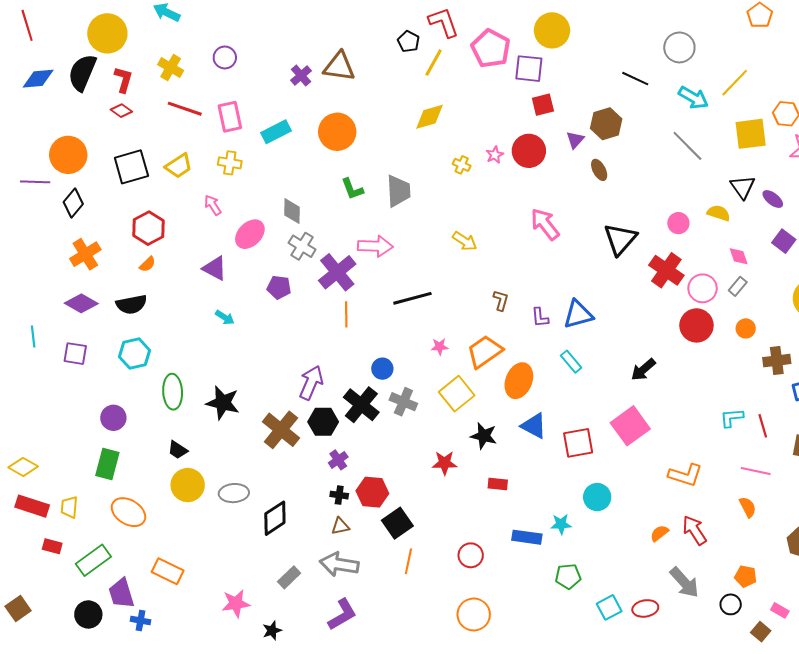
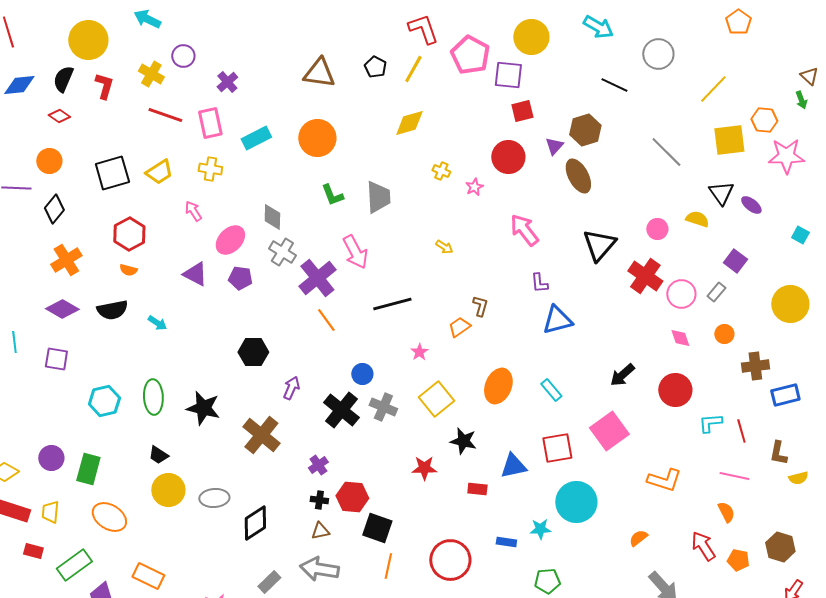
black pentagon: (408, 41) -> (375, 67), moved
purple circle: (225, 57) -> (183, 56), moved
black semicircle: (82, 73) -> (63, 79), size x0.7
purple cross: (301, 76) -> (227, 82), moved
cyan arrow: (693, 98) -> (598, 27), moved
red diamond: (121, 111) -> (59, 116), moved
orange circle: (68, 155) -> (49, 161), size x0.7
pink star: (495, 155) -> (474, 187), moved
brown ellipse: (599, 170) -> (578, 176), size x1.6
yellow arrow: (465, 241) -> (444, 247), size x0.7
purple square: (784, 241) -> (735, 261), moved
pink arrow: (375, 246) -> (355, 252), turned 60
pink diamond: (739, 256) -> (680, 338), moved
orange semicircle: (148, 264) -> (128, 270), turned 60
purple pentagon: (279, 287) -> (240, 278), moved
orange line: (346, 314) -> (326, 320), turned -35
cyan arrow: (225, 317) -> (157, 323), moved
purple L-shape: (540, 317) -> (539, 283), moved
red circle: (696, 325) -> (675, 390), moved
pink star: (440, 347) -> (419, 352), turned -30
orange trapezoid: (485, 352) -> (459, 327), moved, size x0.6
cyan hexagon: (134, 354) -> (104, 401), moved
cyan rectangle: (571, 362) -> (551, 390), moved
purple arrow: (311, 383) -> (291, 388), size x0.7
purple circle: (113, 418) -> (51, 458), moved
black hexagon: (323, 422) -> (253, 352), moved
blue triangle: (534, 426) -> (513, 466), moved, turned -40
cyan circle: (597, 497) -> (576, 502), size x1.5
black square: (397, 523) -> (377, 528), turned -36
red arrow: (694, 530) -> (703, 546), moved
blue rectangle: (527, 537) -> (506, 542), size x0.7
red circle: (471, 555) -> (450, 560), size x1.6
orange pentagon: (746, 576) -> (738, 560), moved

